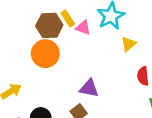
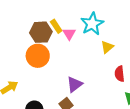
pink triangle: (83, 28) -> (69, 34), turned 40
purple triangle: (89, 88) -> (75, 84), turned -48

